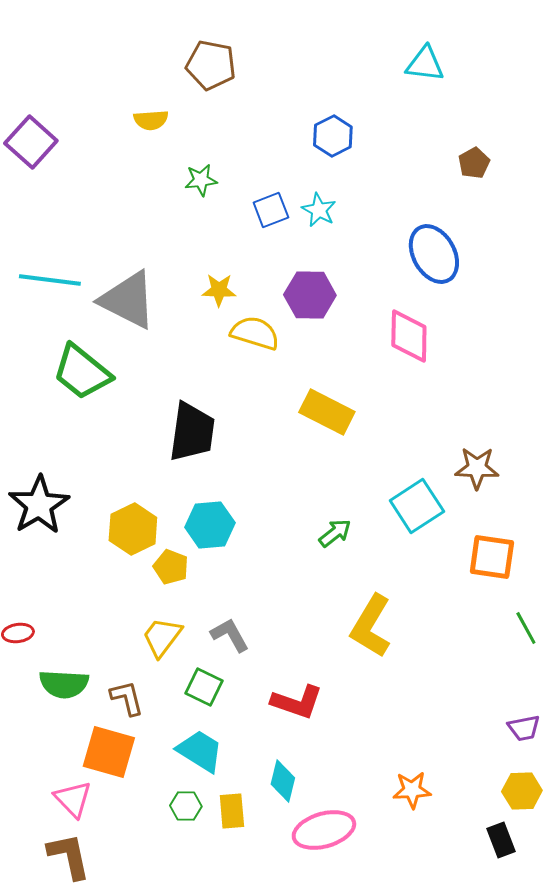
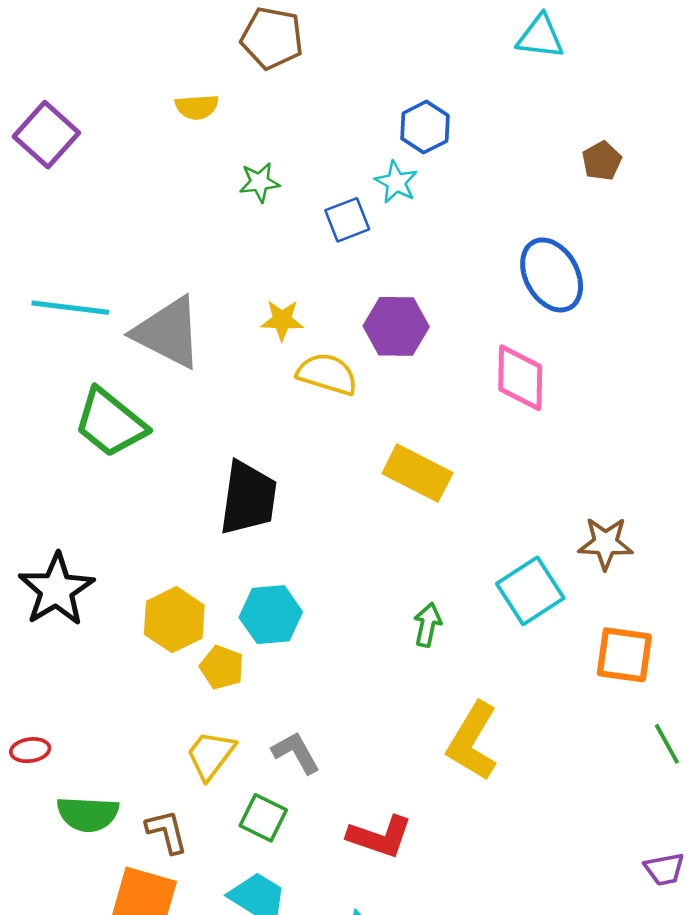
cyan star: (319, 210) -> (396, 182), moved
green arrow: (335, 533) -> (427, 625), turned -40

